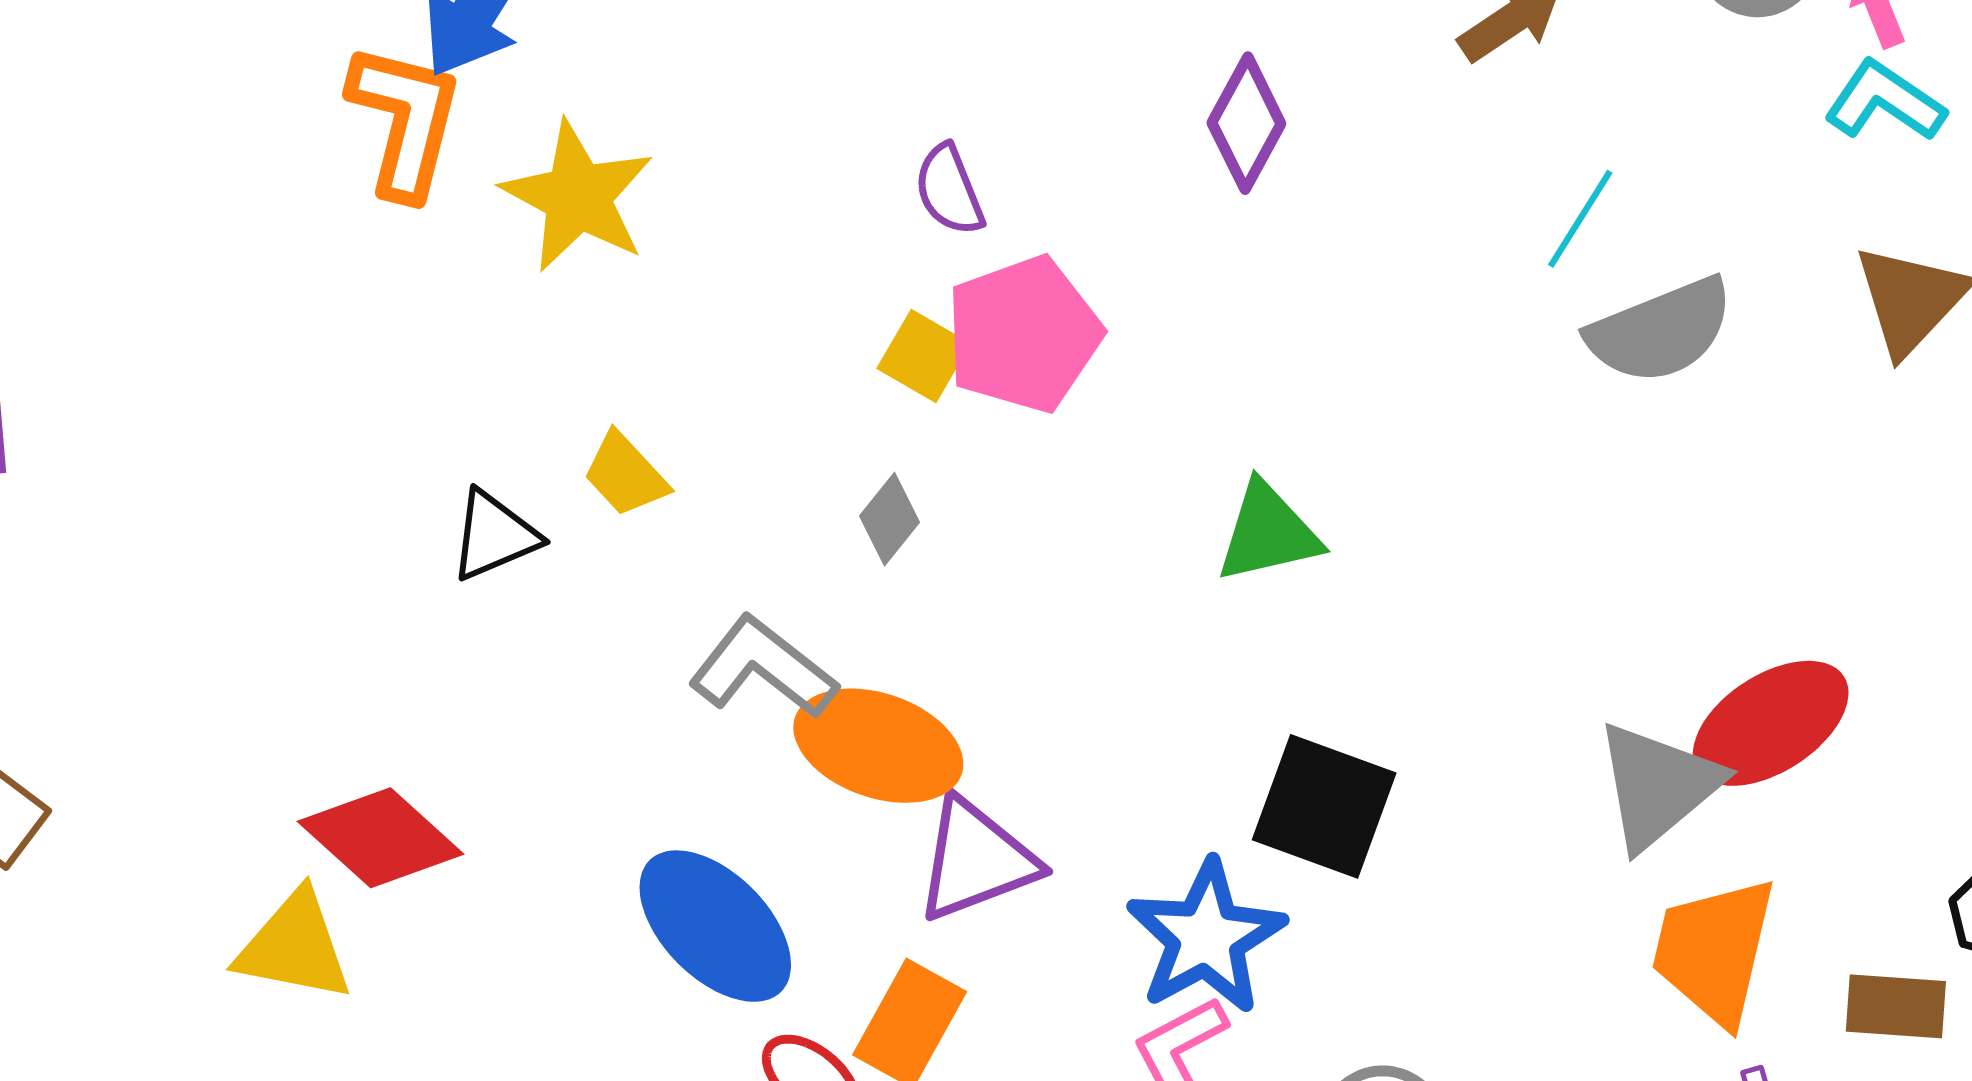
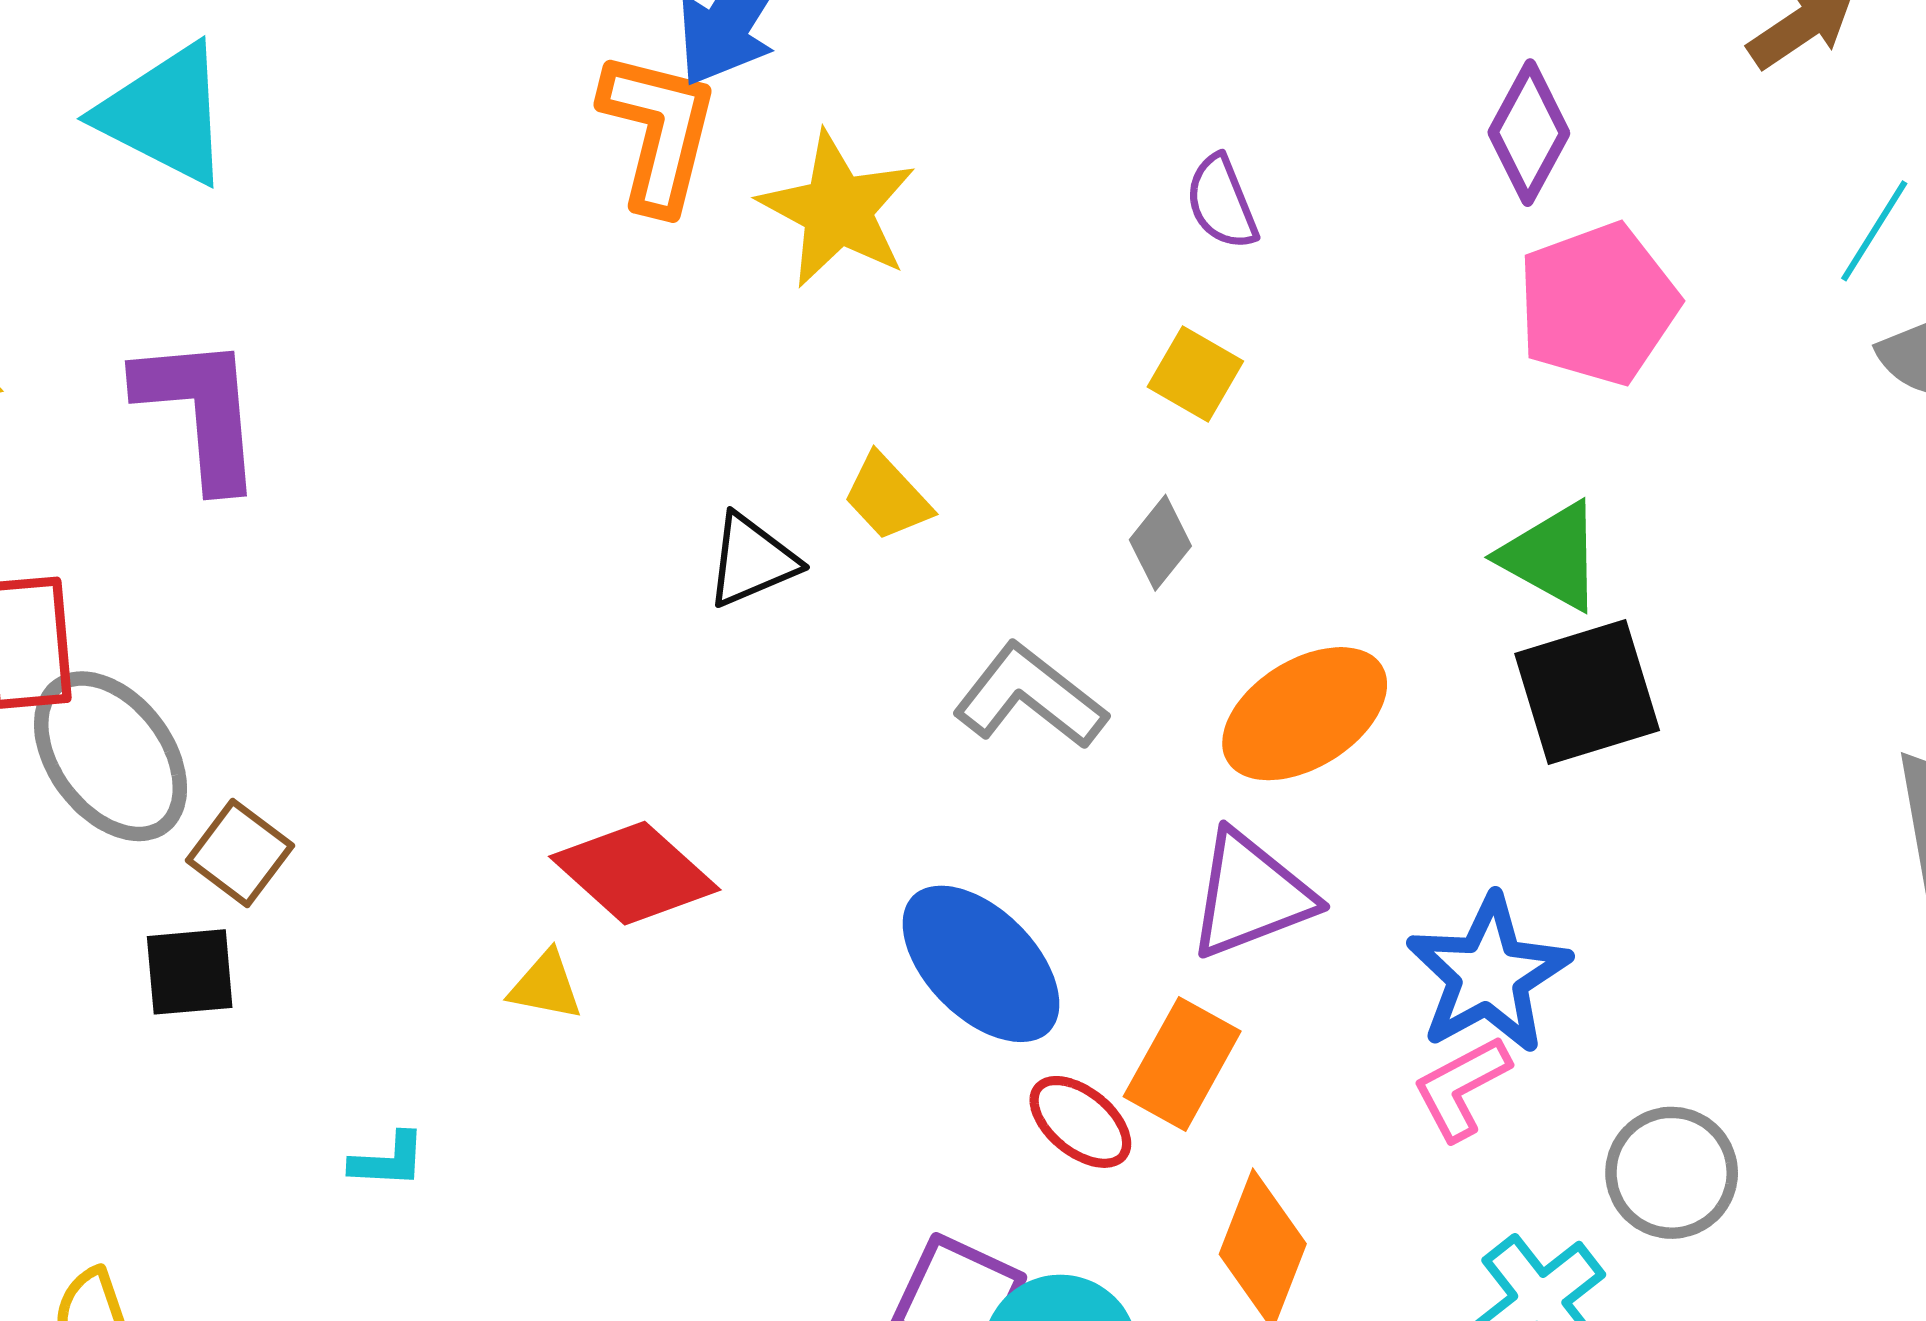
pink pentagon: (1023, 334) -> (1598, 304), moved
green triangle: (1268, 533) -> (1552, 556), turned 42
orange ellipse: (878, 746) -> (1305, 714), moved, turned -51
black square: (1324, 806) -> (1587, 692), moved, turned -37
yellow triangle: (294, 946) -> (546, 986), size x0.6

